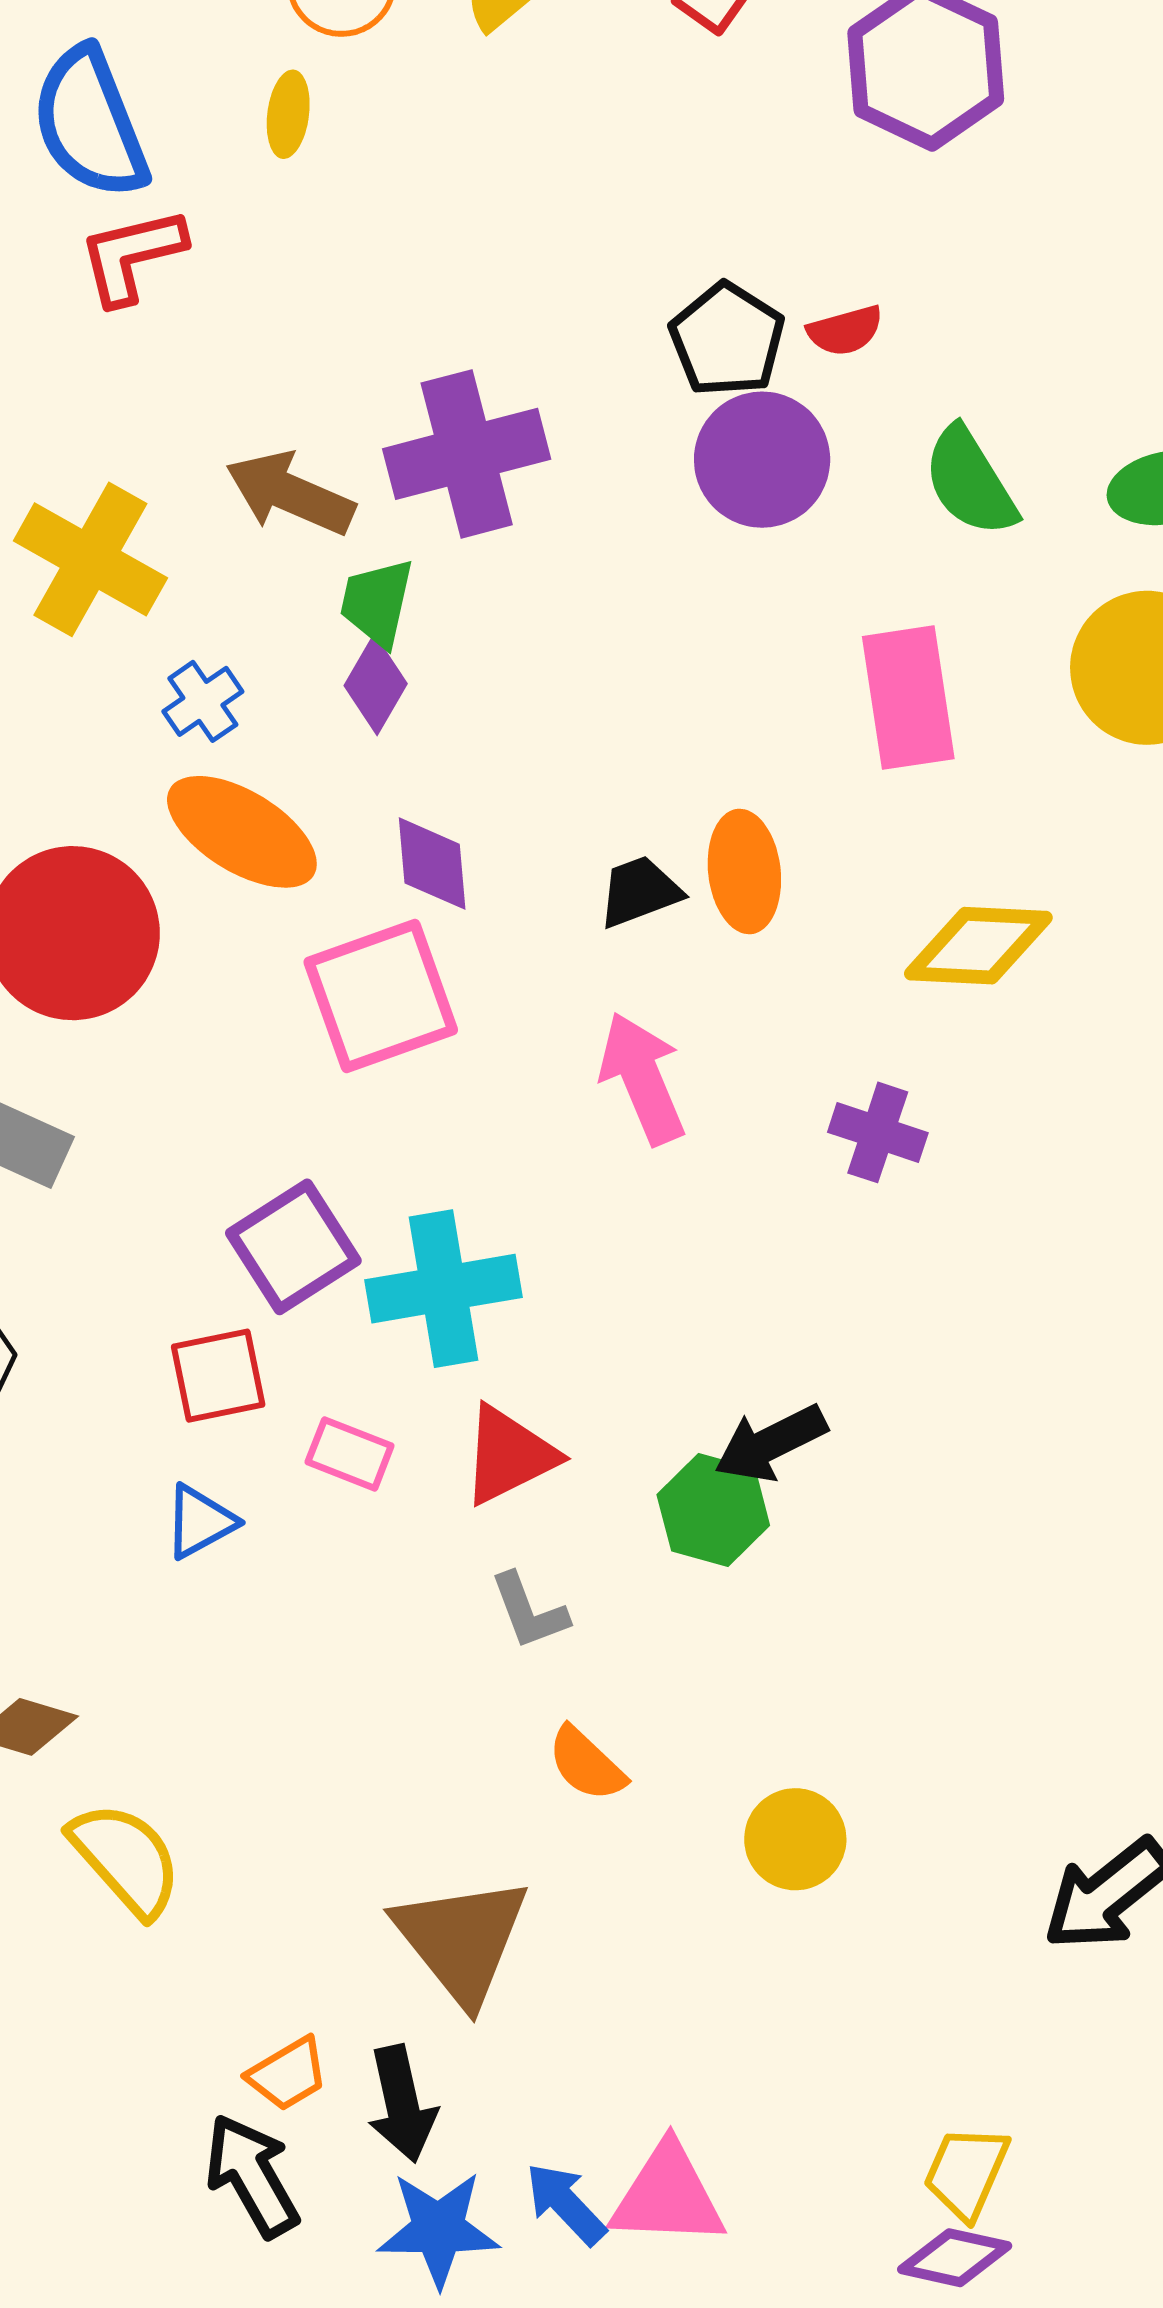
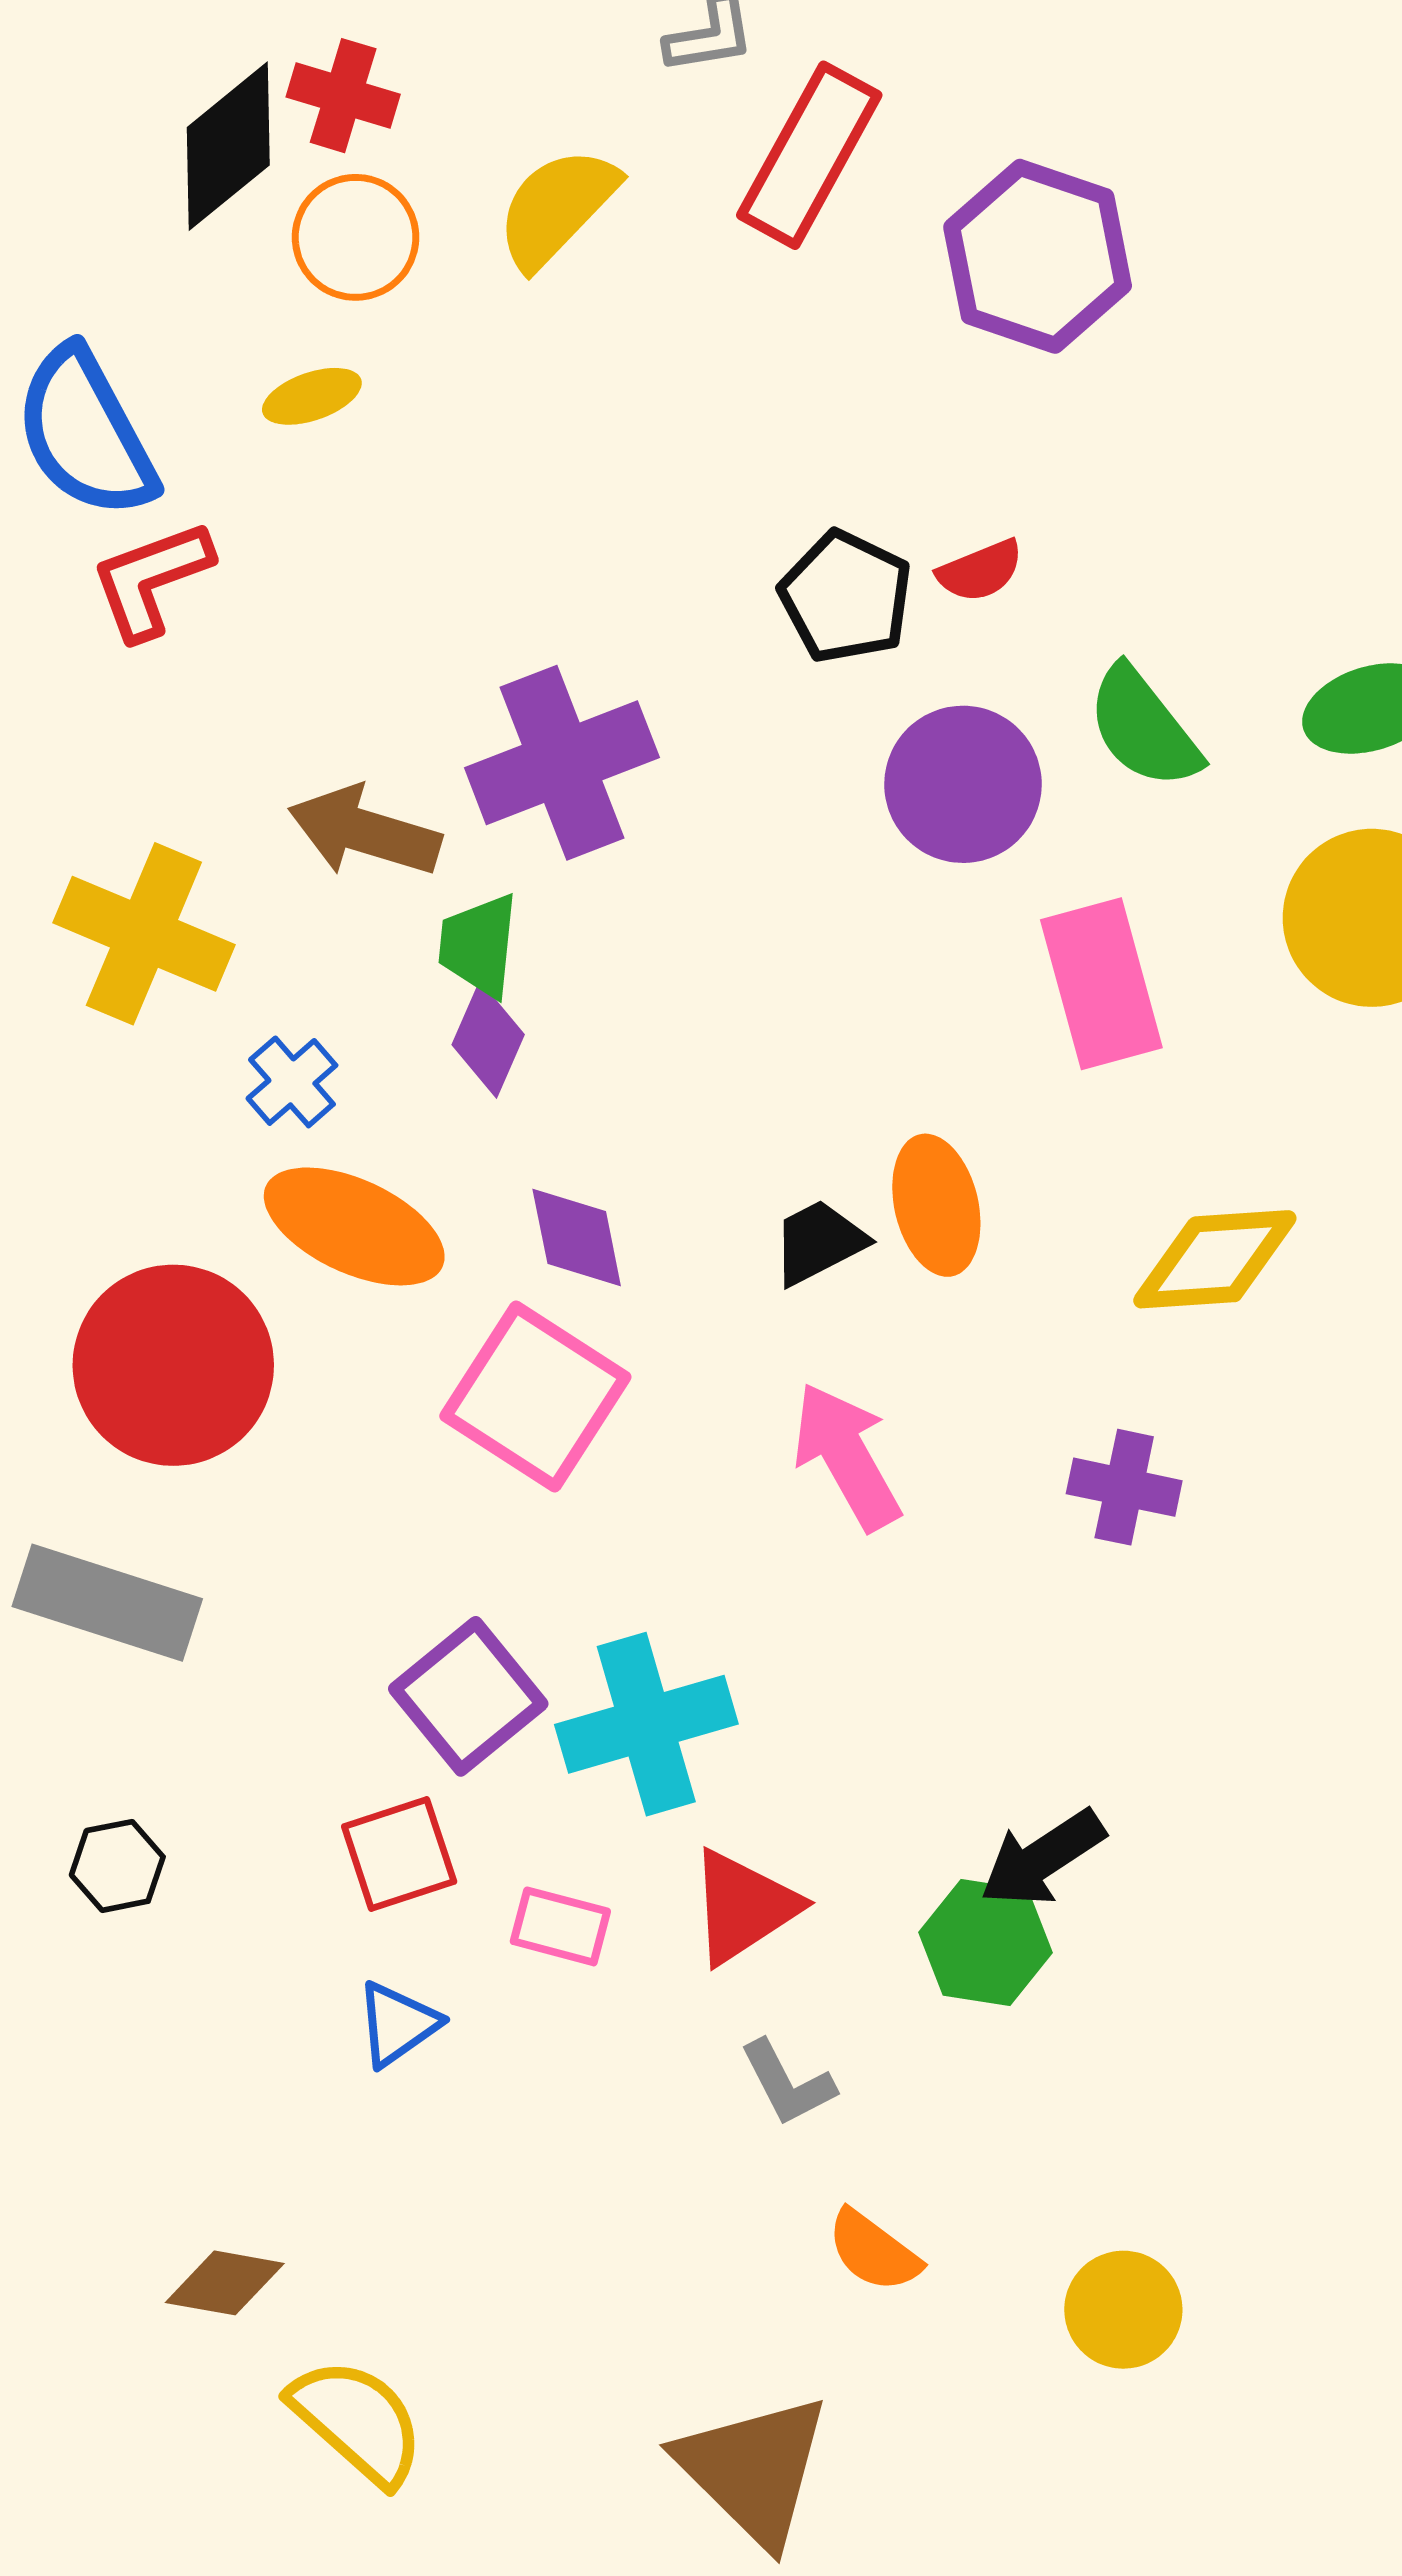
yellow ellipse: (288, 114) -> (312, 396), turned 70
purple circle: (762, 460) -> (963, 784), moved
pink square: (381, 996) -> (535, 1396), turned -31

